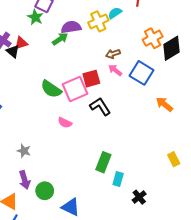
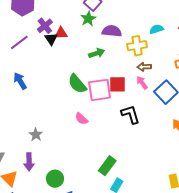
green star: (35, 17) -> (88, 19), moved
yellow cross: (98, 21) -> (137, 46), moved
green arrow: (60, 39) -> (97, 53), moved
black L-shape: (100, 106) -> (131, 114), moved
green circle: (45, 191) -> (55, 179), moved

